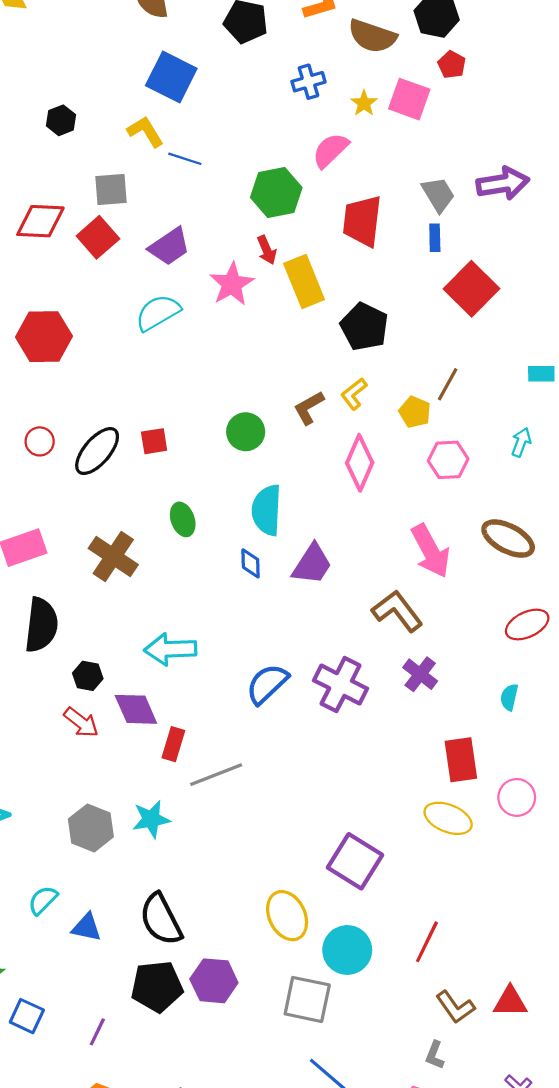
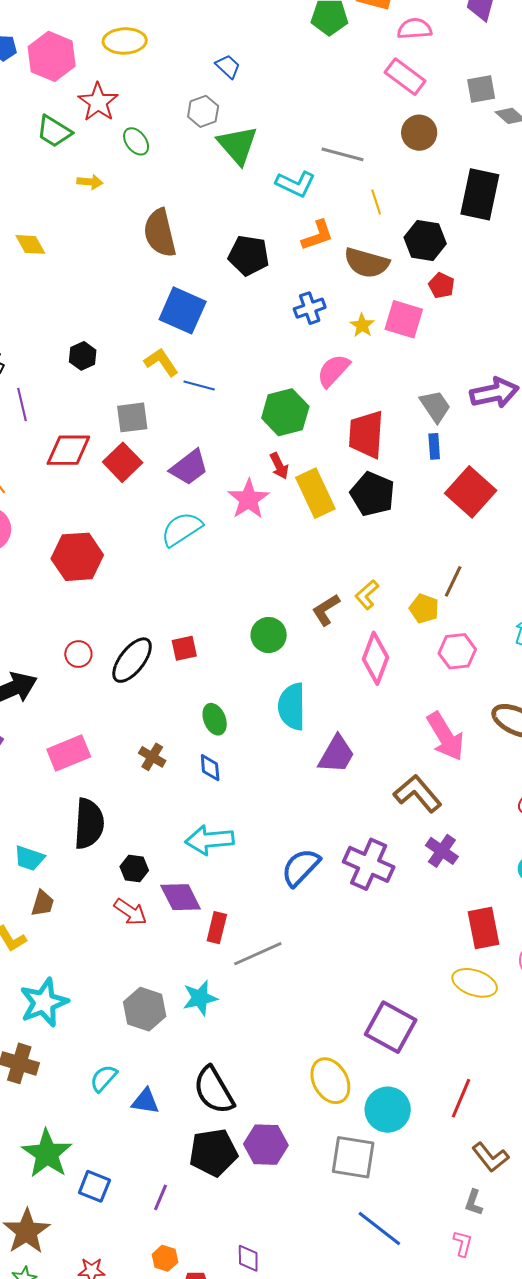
black pentagon: (364, 327) -> (373, 494), moved
brown cross: (113, 557) -> (152, 757), size x0.6
blue diamond: (251, 563) -> (210, 768), moved

